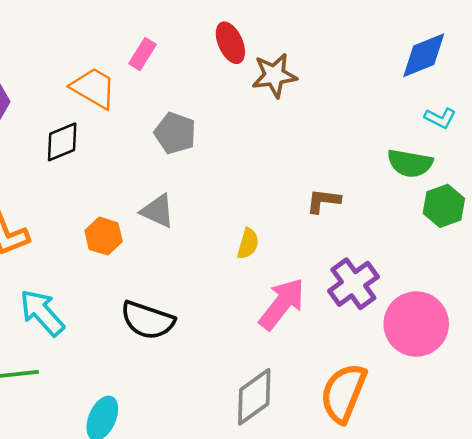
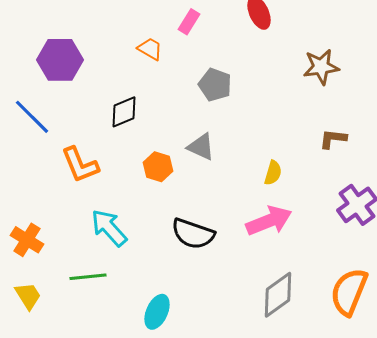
brown star: (274, 75) -> (321, 67), moved
orange trapezoid: (94, 88) -> (150, 49), size x0.7
black diamond: (62, 142) -> (124, 112), moved
pink arrow: (282, 304) -> (269, 221), moved, turned 30

